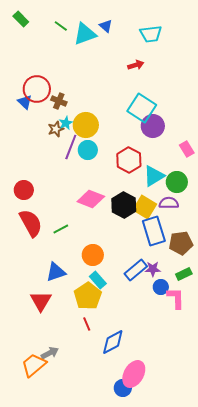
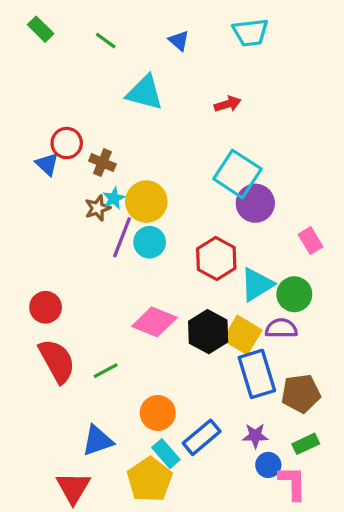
cyan triangle: (85, 34) -> (145, 93), moved, turned 35
cyan trapezoid: (151, 34) -> (250, 32), moved
red circle: (37, 89) -> (67, 143), size x0.7
blue rectangle: (136, 270) -> (202, 437), moved

